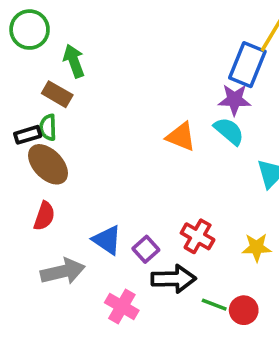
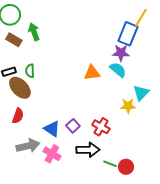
brown rectangle: (57, 94) -> (14, 40), moved
green semicircle: (48, 127) -> (30, 71), moved
orange triangle: (181, 137) -> (92, 73), turned -30
yellow star: (257, 247) -> (128, 106), moved
purple square: (146, 249) -> (73, 126), moved
pink cross: (122, 306) -> (52, 154), moved

